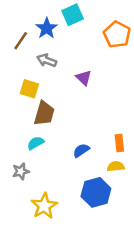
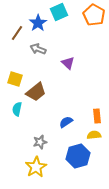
orange pentagon: (117, 34) -> (94, 15), moved
yellow square: (29, 89) -> (15, 79), moved
brown trapezoid: (44, 113) -> (36, 92), turned 35
cyan semicircle: (36, 143) -> (17, 109), moved, turned -48
gray star: (21, 171) -> (40, 142), moved

